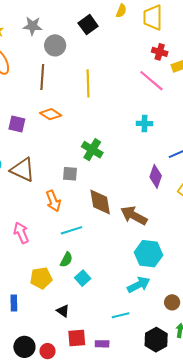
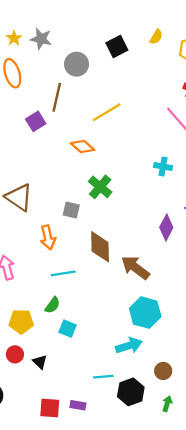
gray star: (33, 26) -> (41, 39), moved
yellow line: (88, 83) -> (107, 112), turned 52
orange diamond: (51, 114) -> (82, 147), moved
purple square: (17, 124) -> (36, 121), moved, turned 36
cyan square: (83, 278) -> (68, 329), turned -35
red square: (77, 338) -> (50, 408), moved
black hexagon: (156, 340) -> (131, 392), moved
red circle: (47, 351) -> (15, 354), moved

